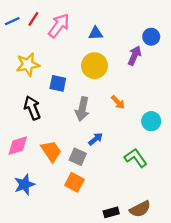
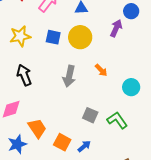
blue square: (58, 83) -> (53, 37), moved
blue arrow: (96, 139) -> (84, 146), moved
orange trapezoid: (51, 151) -> (37, 128), moved
gray square: (78, 157) -> (90, 115), moved

